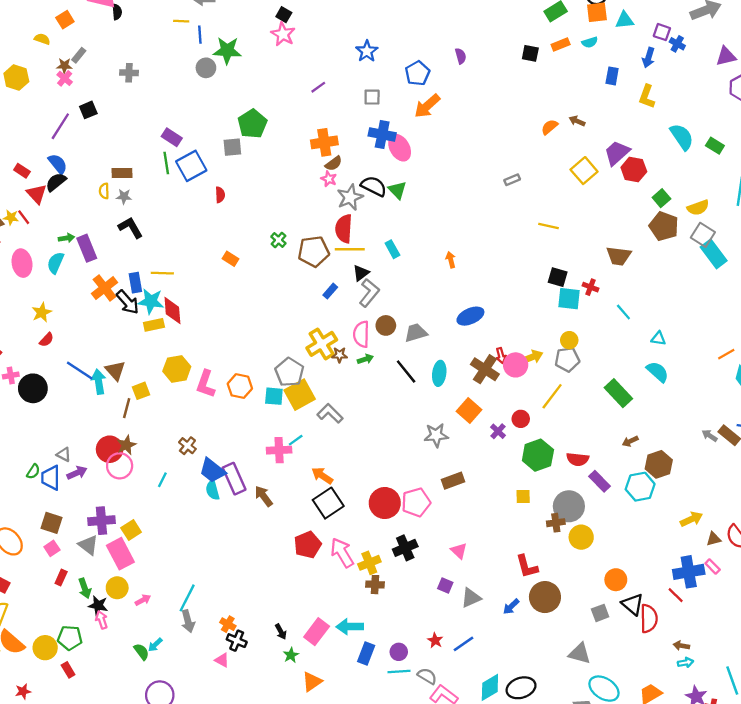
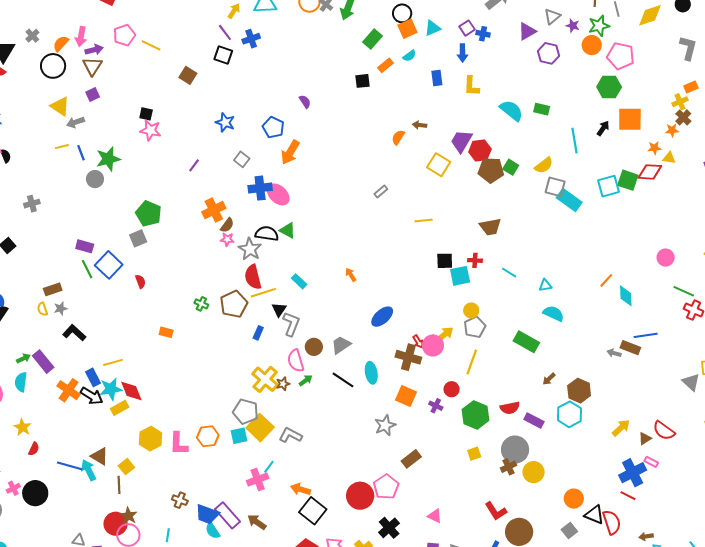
purple square: (662, 32) -> (467, 28), turned -35
gray square: (372, 97) -> (242, 159), turned -35
brown pentagon: (664, 226) -> (491, 170), moved

